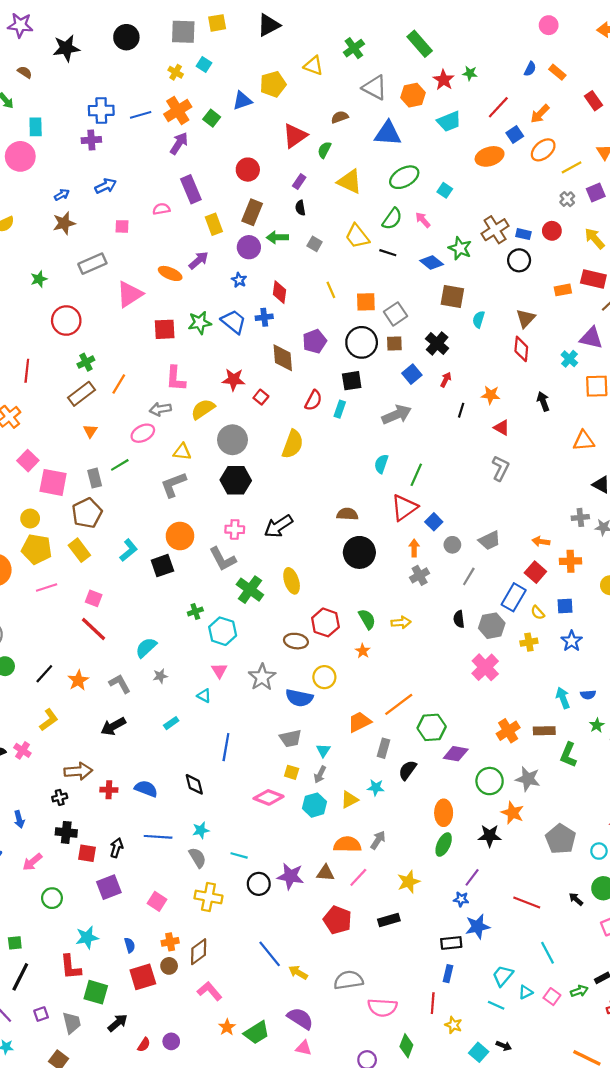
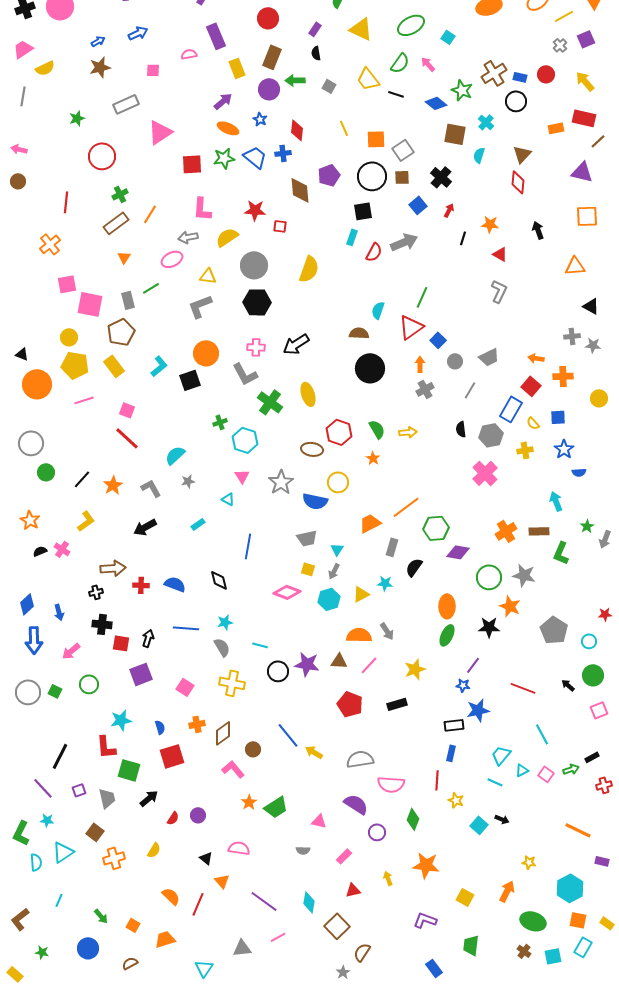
orange ellipse: (170, 273) -> (228, 128), moved
cyan cross: (569, 359) -> (486, 122), moved
red square: (261, 397) -> (280, 226), turned -32
red semicircle: (313, 400) -> (374, 252), moved
pink square: (28, 461) -> (67, 284), turned 36
cyan semicircle: (381, 464) -> (378, 310), moved
blue semicircle: (588, 695) -> (579, 472), moved
gray arrow: (378, 840) -> (387, 631), turned 114
green square: (15, 943) -> (55, 691), moved, turned 32
brown circle: (169, 966) -> (253, 749), moved
purple semicircle: (300, 1018) -> (356, 804), moved

